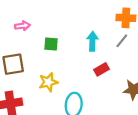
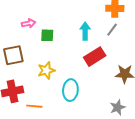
pink arrow: (22, 26) -> (29, 23), moved
red rectangle: (102, 69) -> (95, 57), size x1.5

